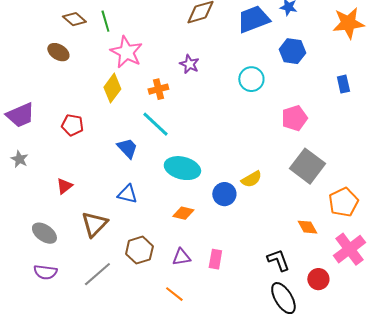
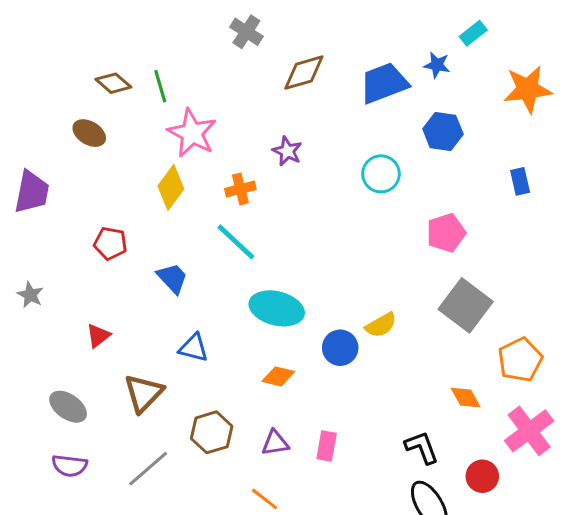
purple trapezoid: (20, 115) -> (32, 192), moved, turned -56
blue trapezoid: (127, 148) -> (172, 278), moved

